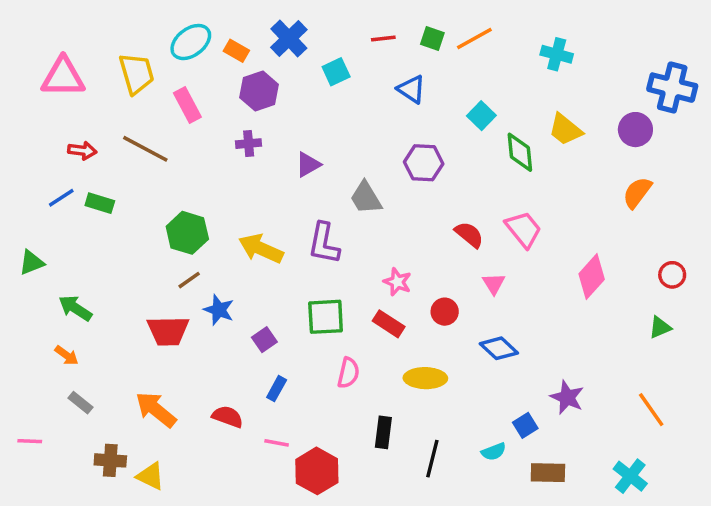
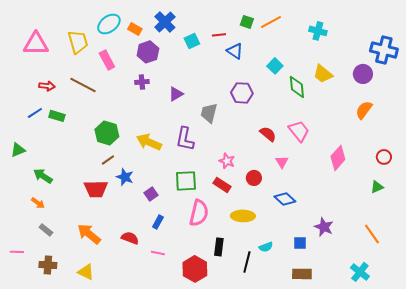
red line: (383, 39) -> (219, 35), moved
gray trapezoid: (366, 198) -> (209, 113), turned 45
pink semicircle: (348, 373) -> (199, 213), size x1.5
blue square: (525, 425) -> (300, 243), turned 32
cyan semicircle: (494, 452) -> (266, 247), moved
brown cross: (110, 460) -> (48, 265), moved
red hexagon: (317, 471) -> (195, 269), moved
brown rectangle: (548, 473) -> (302, 274), moved

